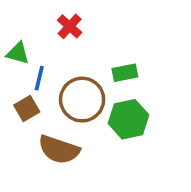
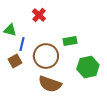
green hexagon: (128, 119) -> (88, 67), moved
brown semicircle: (59, 150) -> (50, 84), moved

